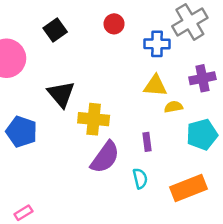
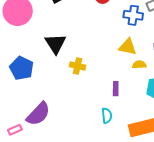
yellow cross: (94, 119) -> (77, 66), size x0.7
purple semicircle: (105, 157) -> (38, 114), moved

